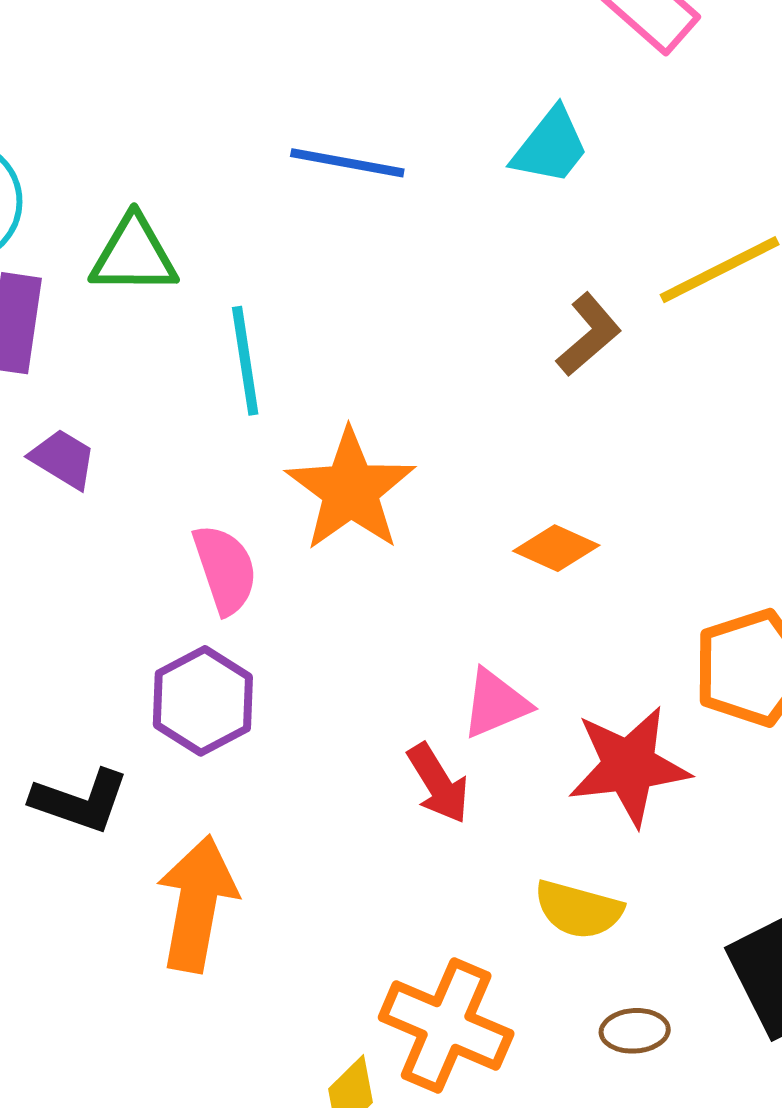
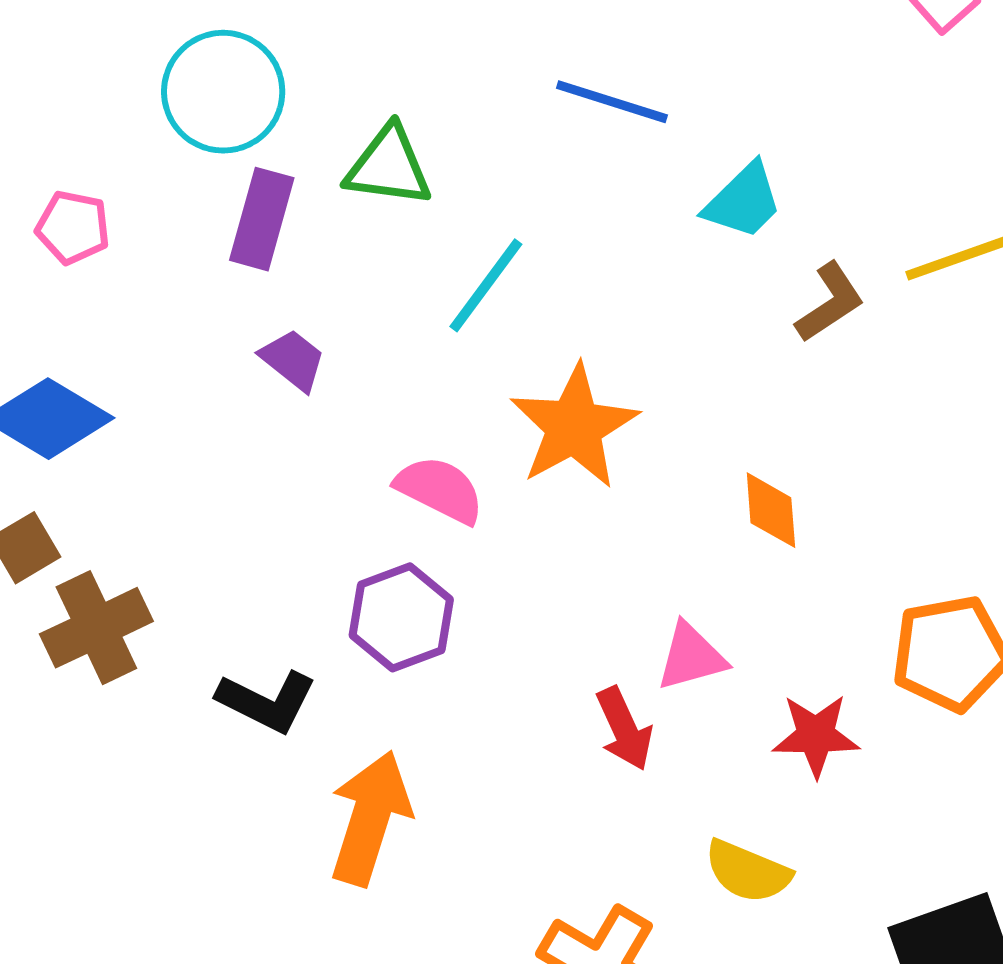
cyan trapezoid: (550, 146) -> (743, 201), moved
cyan line: (245, 361) -> (486, 285), turned 38
orange diamond: (556, 548) -> (771, 510), turned 54
pink semicircle: (225, 569) -> (440, 490), turned -52
red star: (629, 766) -> (816, 735), size x0.7

